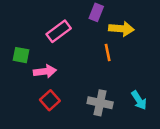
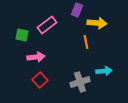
green square: (21, 55) -> (22, 35), moved
cyan arrow: (139, 100) -> (104, 71), moved, turned -63
gray cross: (100, 103) -> (80, 82), turned -30

